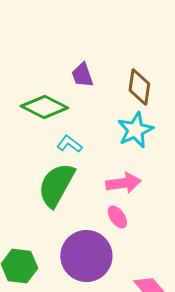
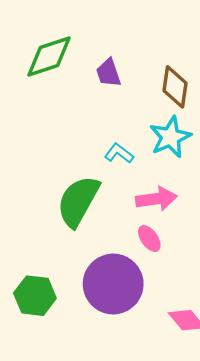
green diamond: (44, 107) -> (49, 57), moved, turned -45
cyan L-shape: (69, 144) -> (119, 153), moved

